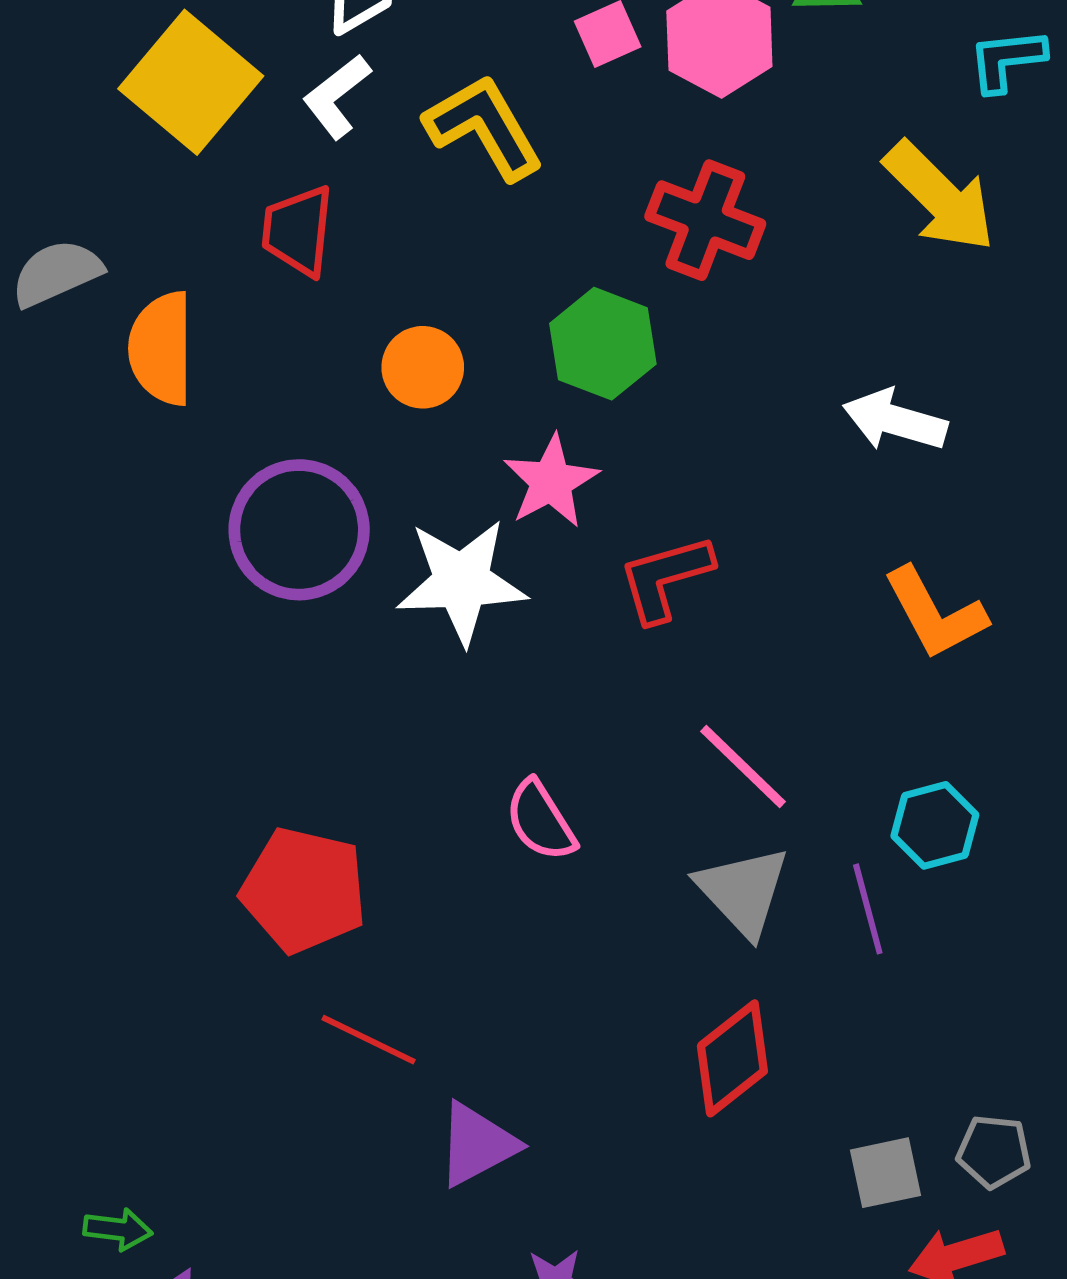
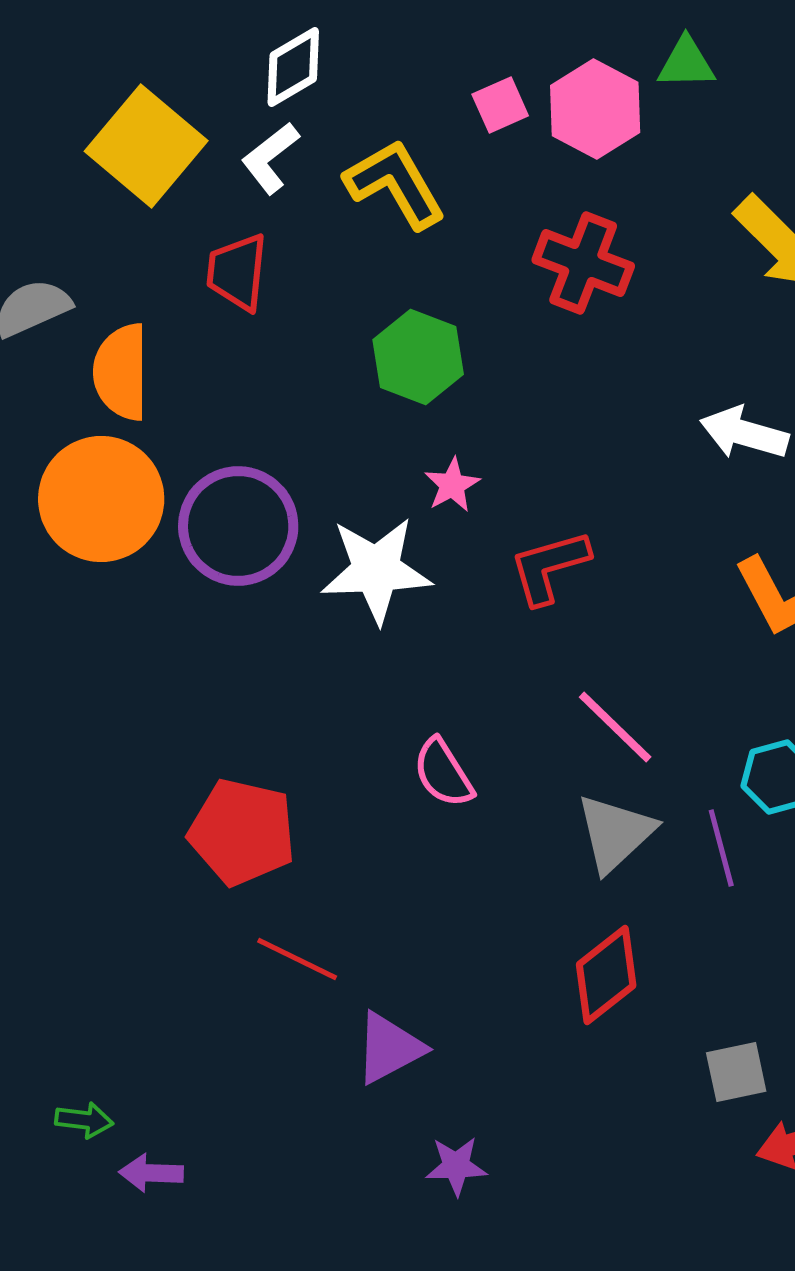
green hexagon: (603, 344) -> (418, 357), moved
orange circle: (423, 367) -> (101, 499), moved, size x1.8
pink star: (551, 482) -> (452, 485), size x0.7
gray triangle: (743, 891) -> (615, 833), turned 30

